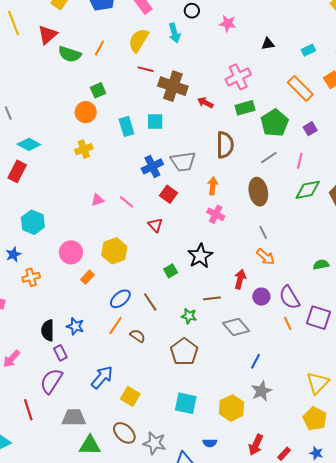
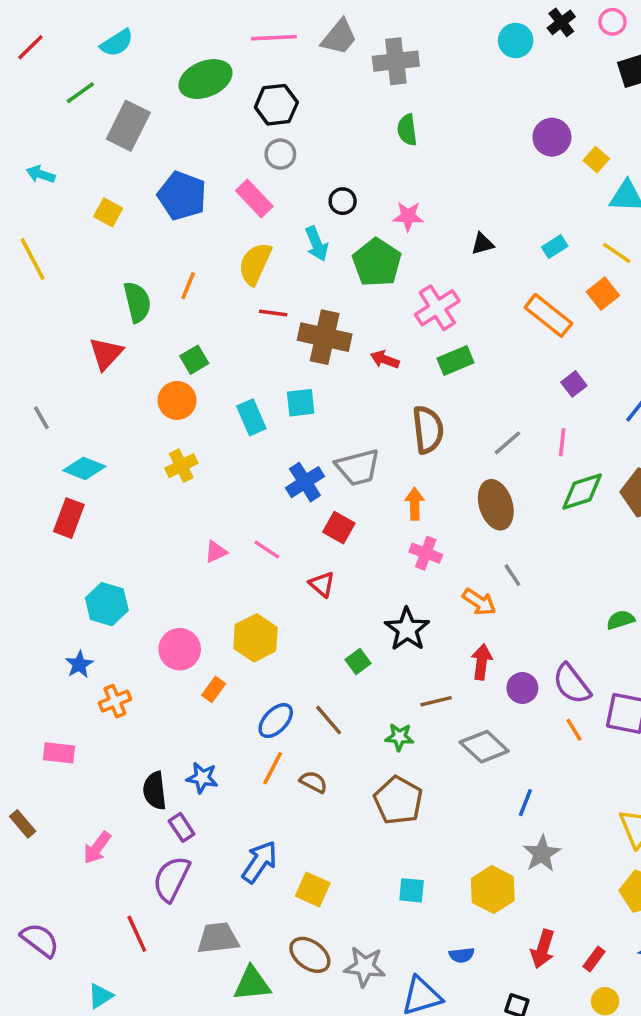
red triangle: (48, 35) -> (106, 354), moved
green semicircle: (70, 54) -> (137, 302), turned -115
green pentagon: (275, 123) -> (377, 262), moved
orange arrow: (266, 257) -> (479, 602), moved
cyan square: (186, 403) -> (412, 890), size x0.7

